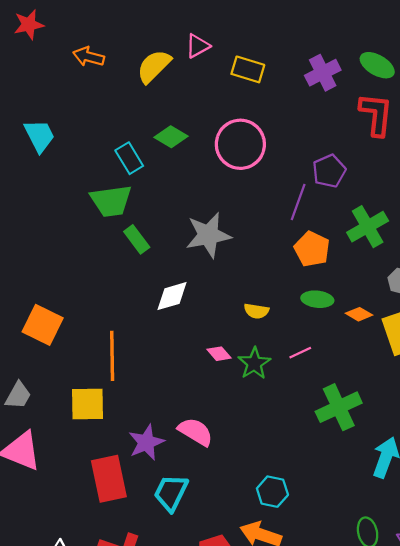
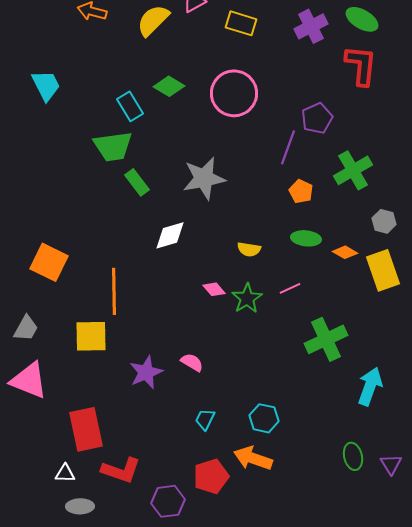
orange pentagon: (312, 249) -> (301, 191), size x0.7
pink semicircle: (195, 432) -> (192, 362), size x0.7
red rectangle: (109, 479) -> (86, 429), moved
cyan trapezoid: (171, 493) -> (205, 419), moved, size x0.6

